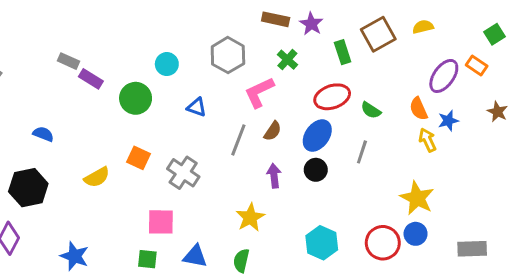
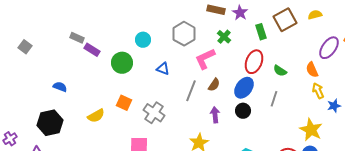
red ellipse: (332, 97) -> (254, 62), turned -50
blue star: (448, 121) -> (334, 106), moved

